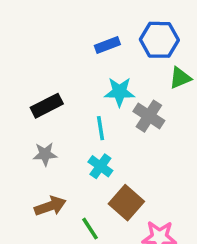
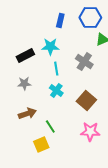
blue rectangle: (107, 45) -> (60, 21), turned -56
cyan star: (119, 92) -> (50, 47), moved
brown square: (126, 203) -> (86, 101), moved

